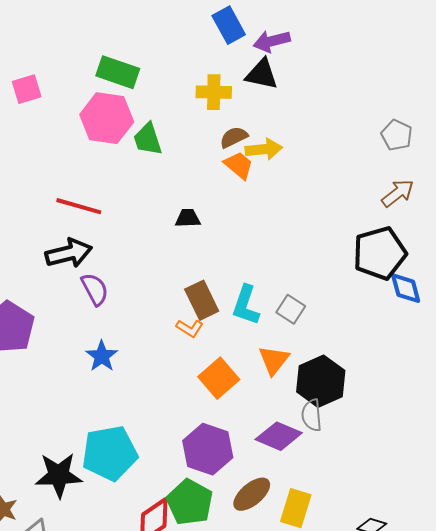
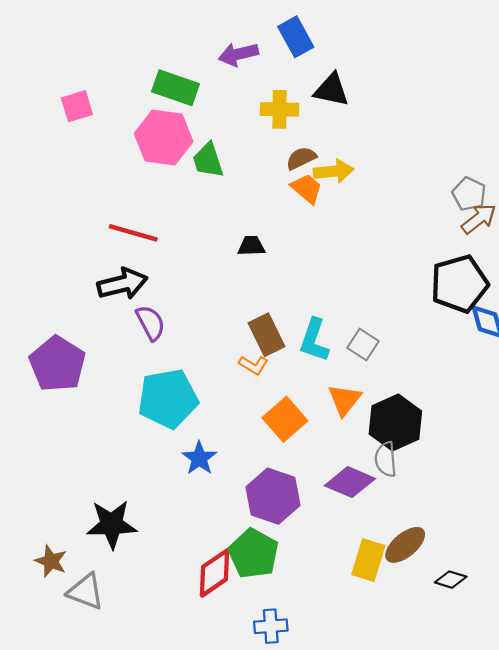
purple arrow: (272, 41) -> (238, 54), moved
gray pentagon: (397, 135) -> (469, 194), moved
blue star: (102, 356) -> (199, 458), moved
cyan pentagon: (110, 453) -> (168, 399), moved
brown ellipse: (252, 494) -> (405, 545), moved

